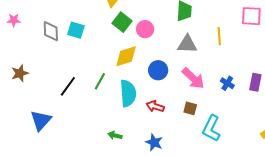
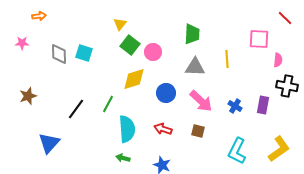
cyan semicircle: (128, 93) -> (127, 129), moved
cyan L-shape: (211, 128) -> (237, 151), moved

